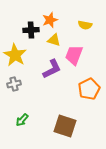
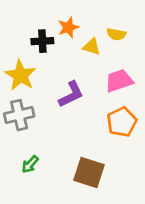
yellow triangle: (54, 40) -> (92, 47), moved
pink trapezoid: (74, 55) -> (119, 81), moved, turned 50
gray cross: (14, 84) -> (19, 115), size x1.5

